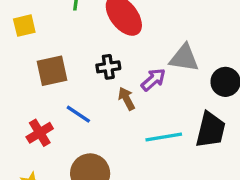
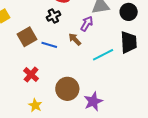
black cross: (108, 67) -> (53, 16), moved
blue line: (78, 114) -> (49, 45), moved

